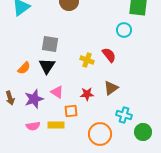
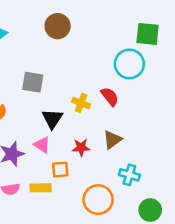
cyan circle: (124, 30) -> (129, 64), size x1.5
black triangle: (47, 66) -> (52, 119), moved
green circle: (143, 132) -> (150, 210), moved

